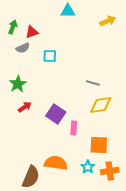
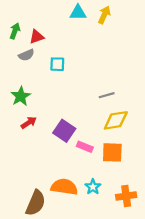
yellow arrow: (108, 21) -> (104, 15), moved, turned -42
gray line: (93, 83) -> (107, 95), turned -32
pink rectangle: (74, 128) -> (85, 147), turned -72
orange square: (99, 145) -> (112, 152), moved
cyan star: (88, 167) -> (93, 187), moved

